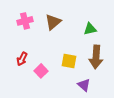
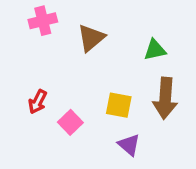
pink cross: (25, 21) -> (43, 21), moved
purple triangle: (84, 85) -> (129, 145), moved

